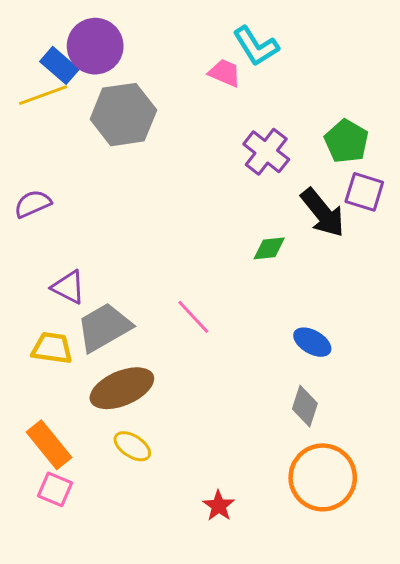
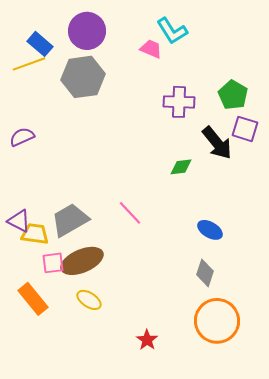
purple circle: (95, 46) -> (87, 31), moved
purple cross: (266, 152) -> (179, 102), turned -36
purple triangle: (68, 287) -> (19, 221), moved
pink square: (55, 489) -> (53, 263), moved, turned -30

